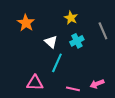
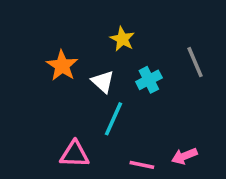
yellow star: (71, 18) -> (122, 39), moved
orange star: (26, 23) -> (62, 66), moved

